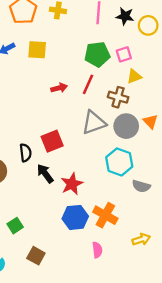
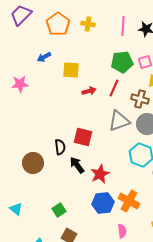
yellow square: (37, 50) -> (71, 70), moved
red square: (52, 141) -> (83, 137), turned 36
green square: (15, 226) -> (59, 210), moved

